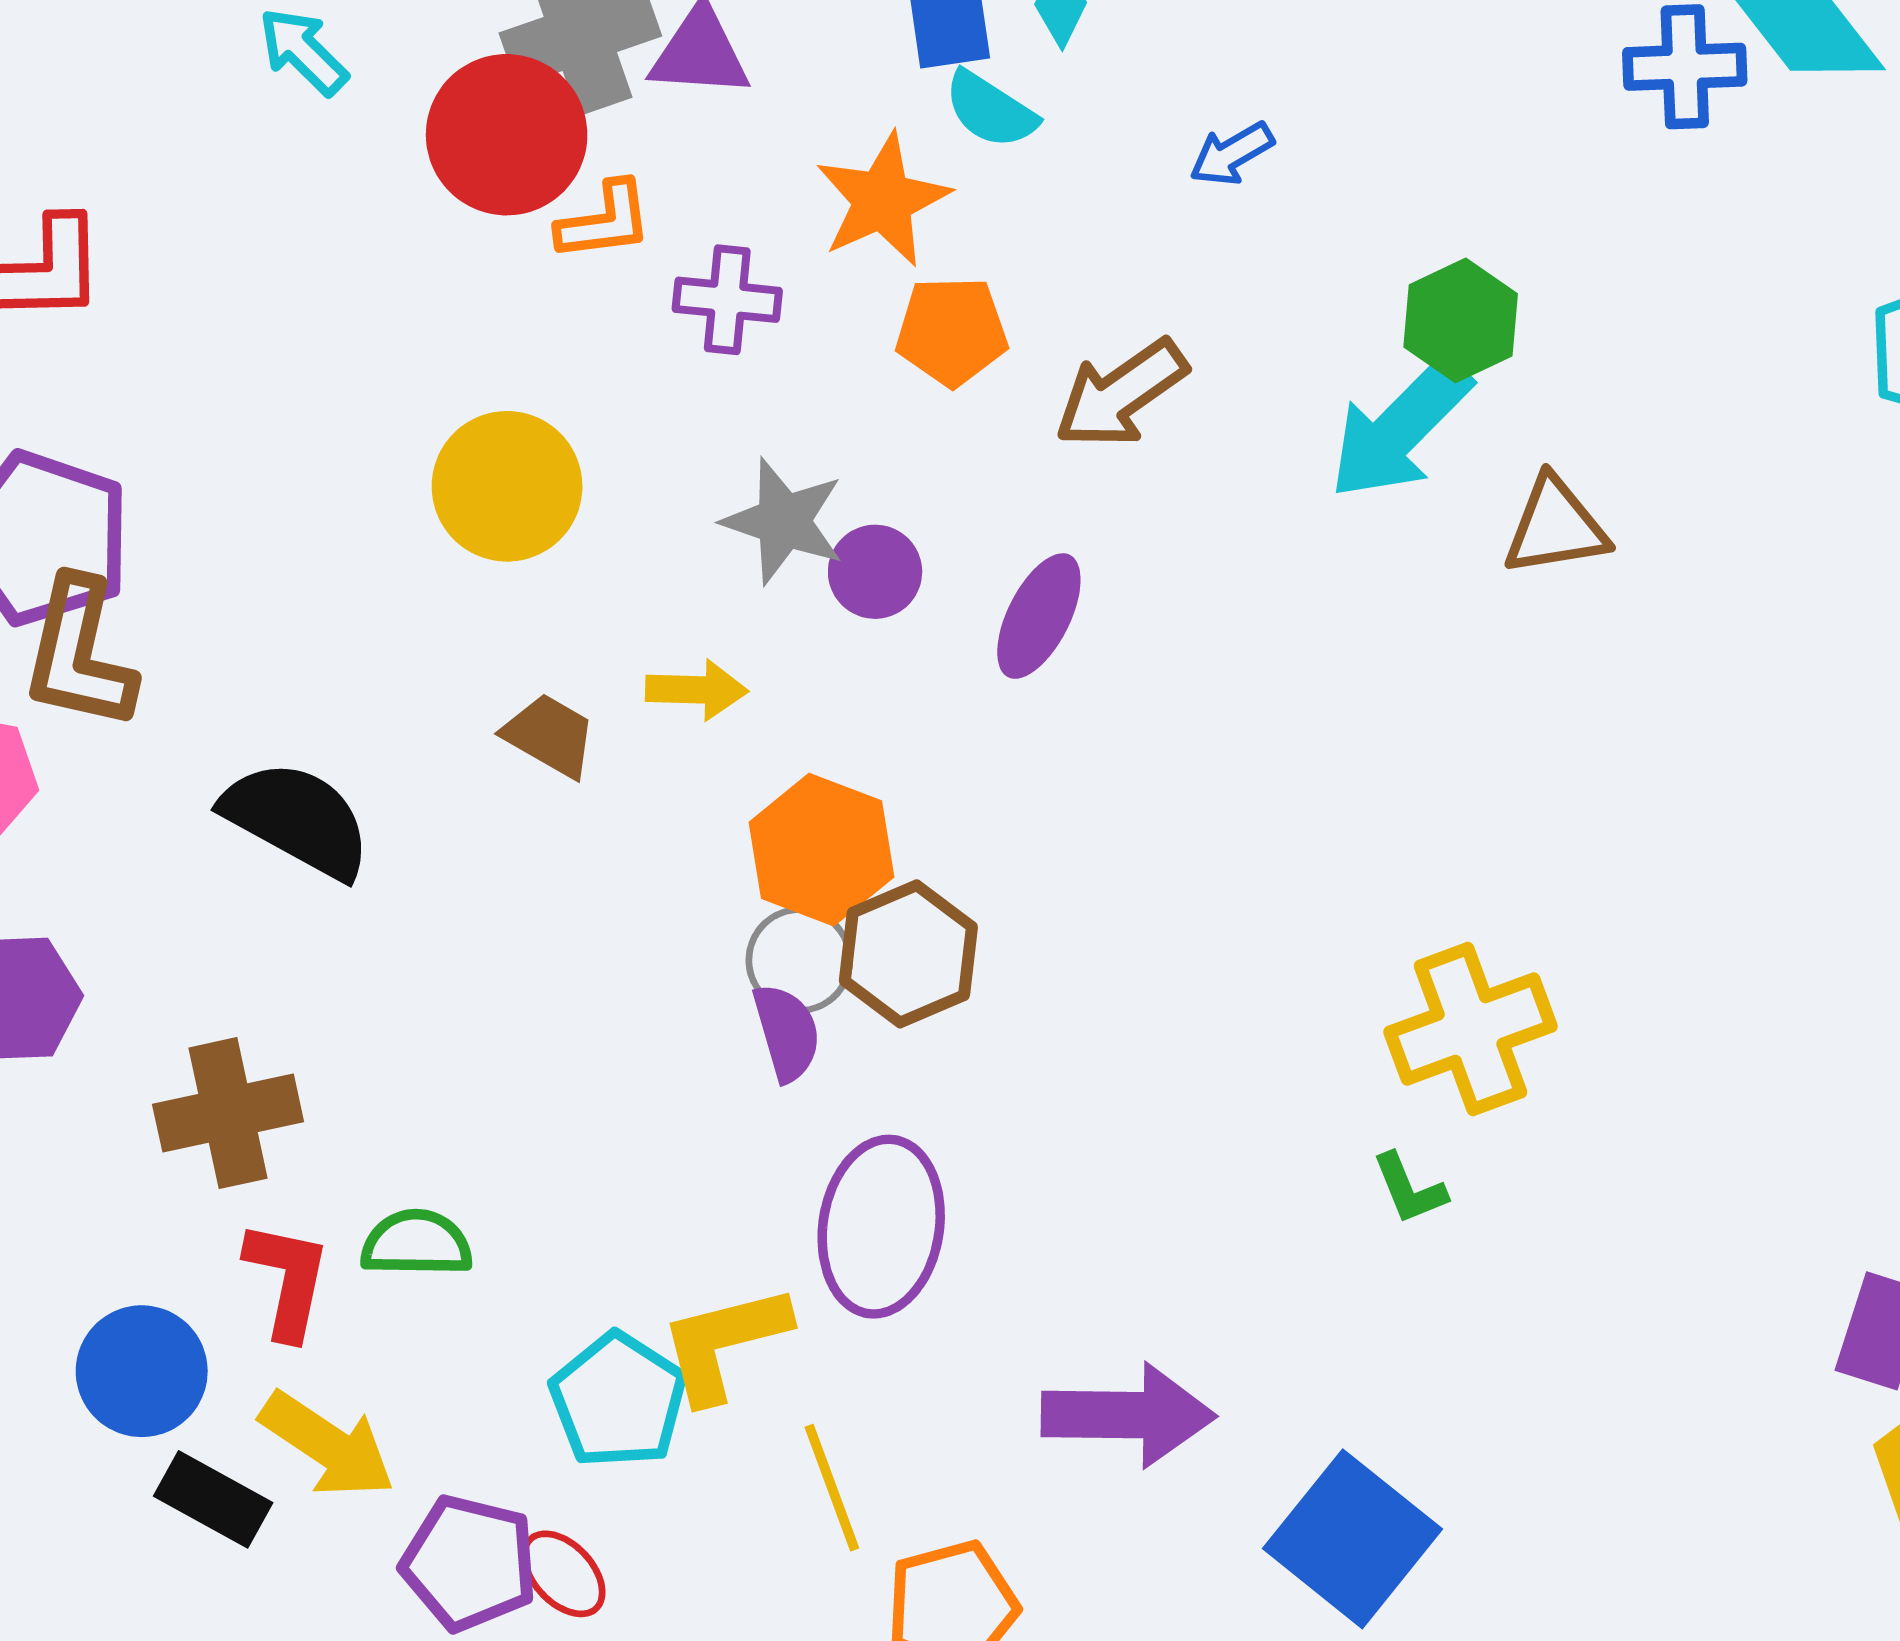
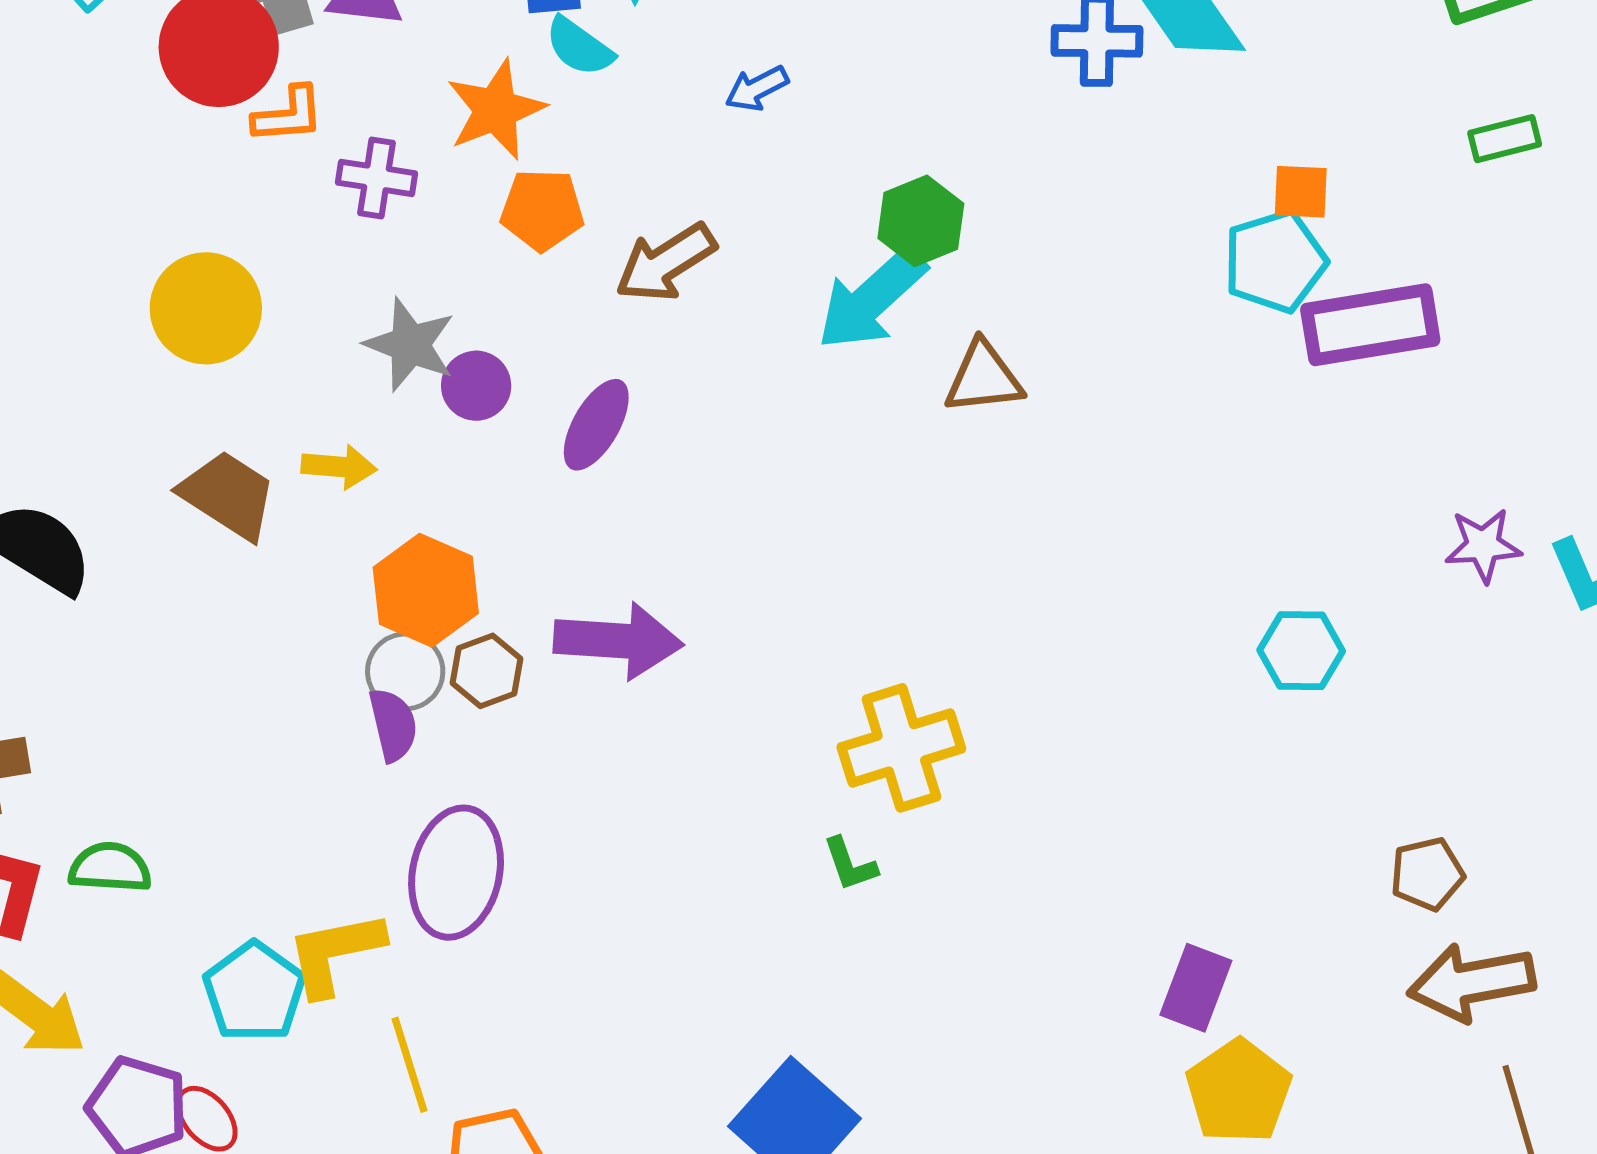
brown trapezoid: (550, 735) -> (228, 495), size x1.4
brown hexagon: (908, 954) -> (487, 671), size x0.7
purple arrow: (1128, 1415) -> (618, 641), moved

